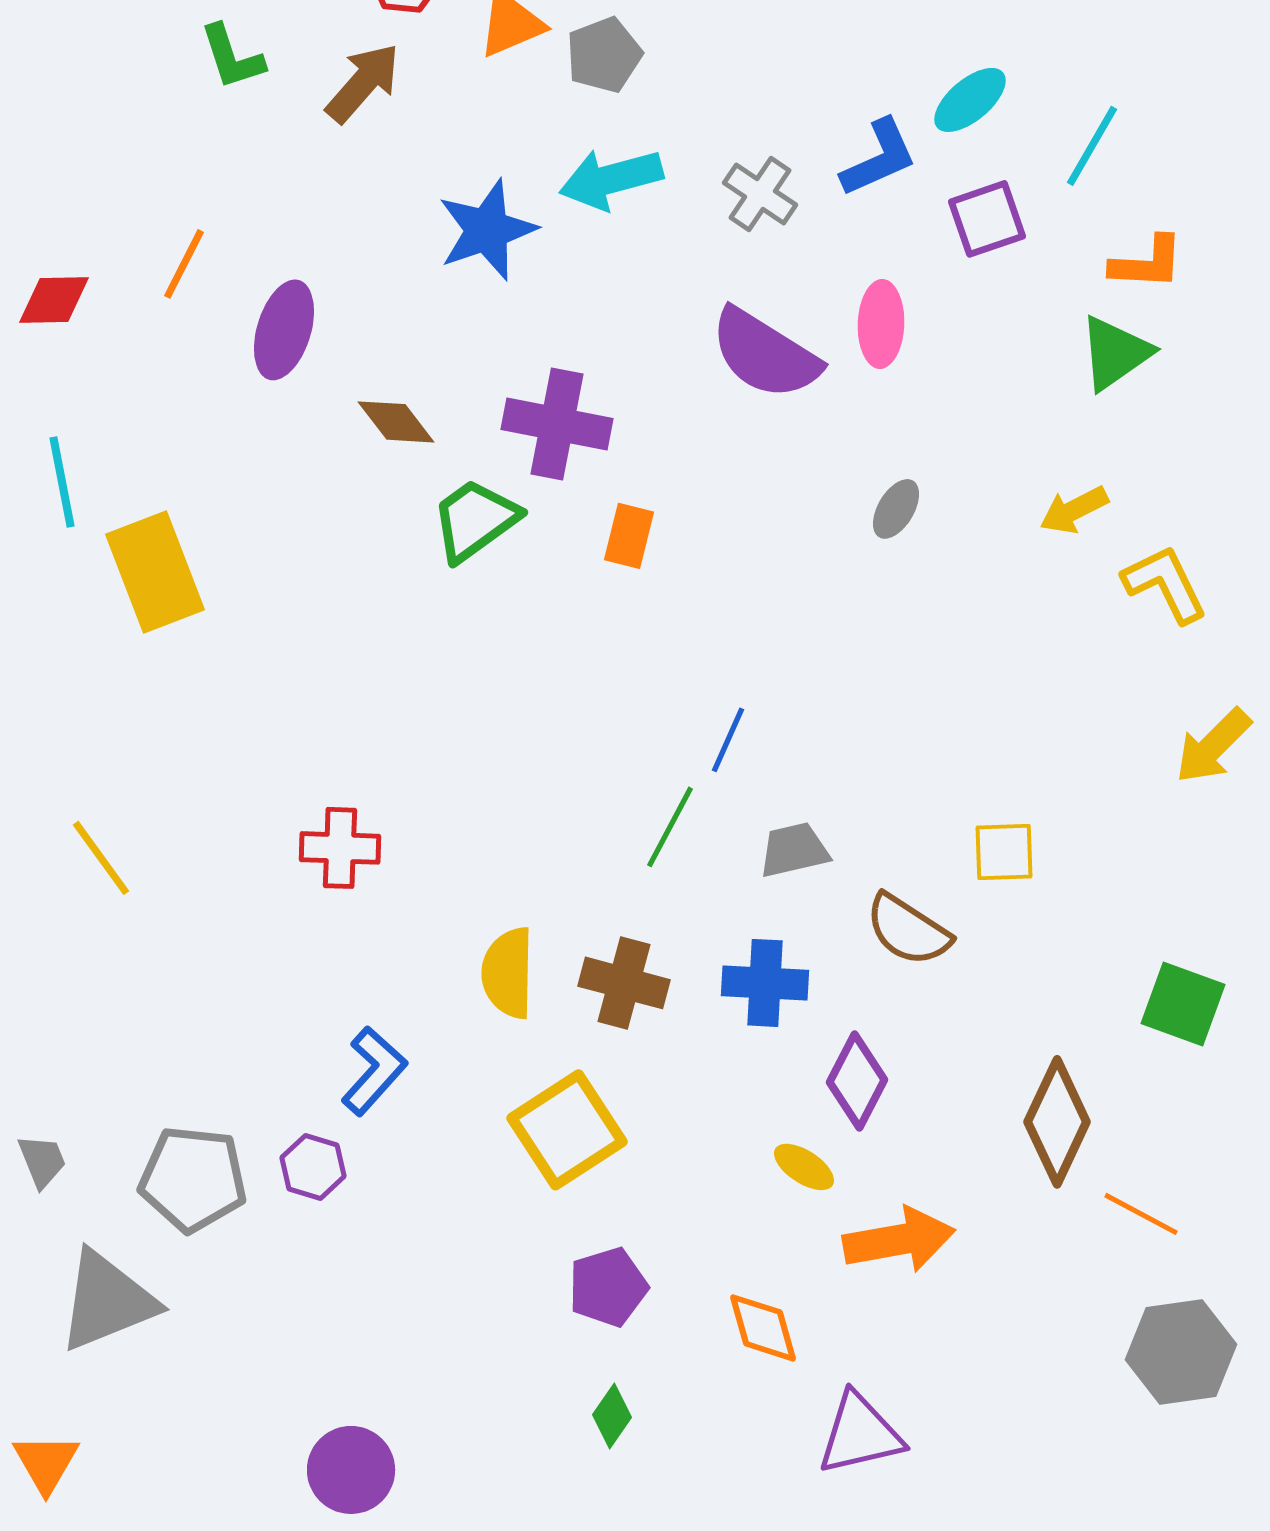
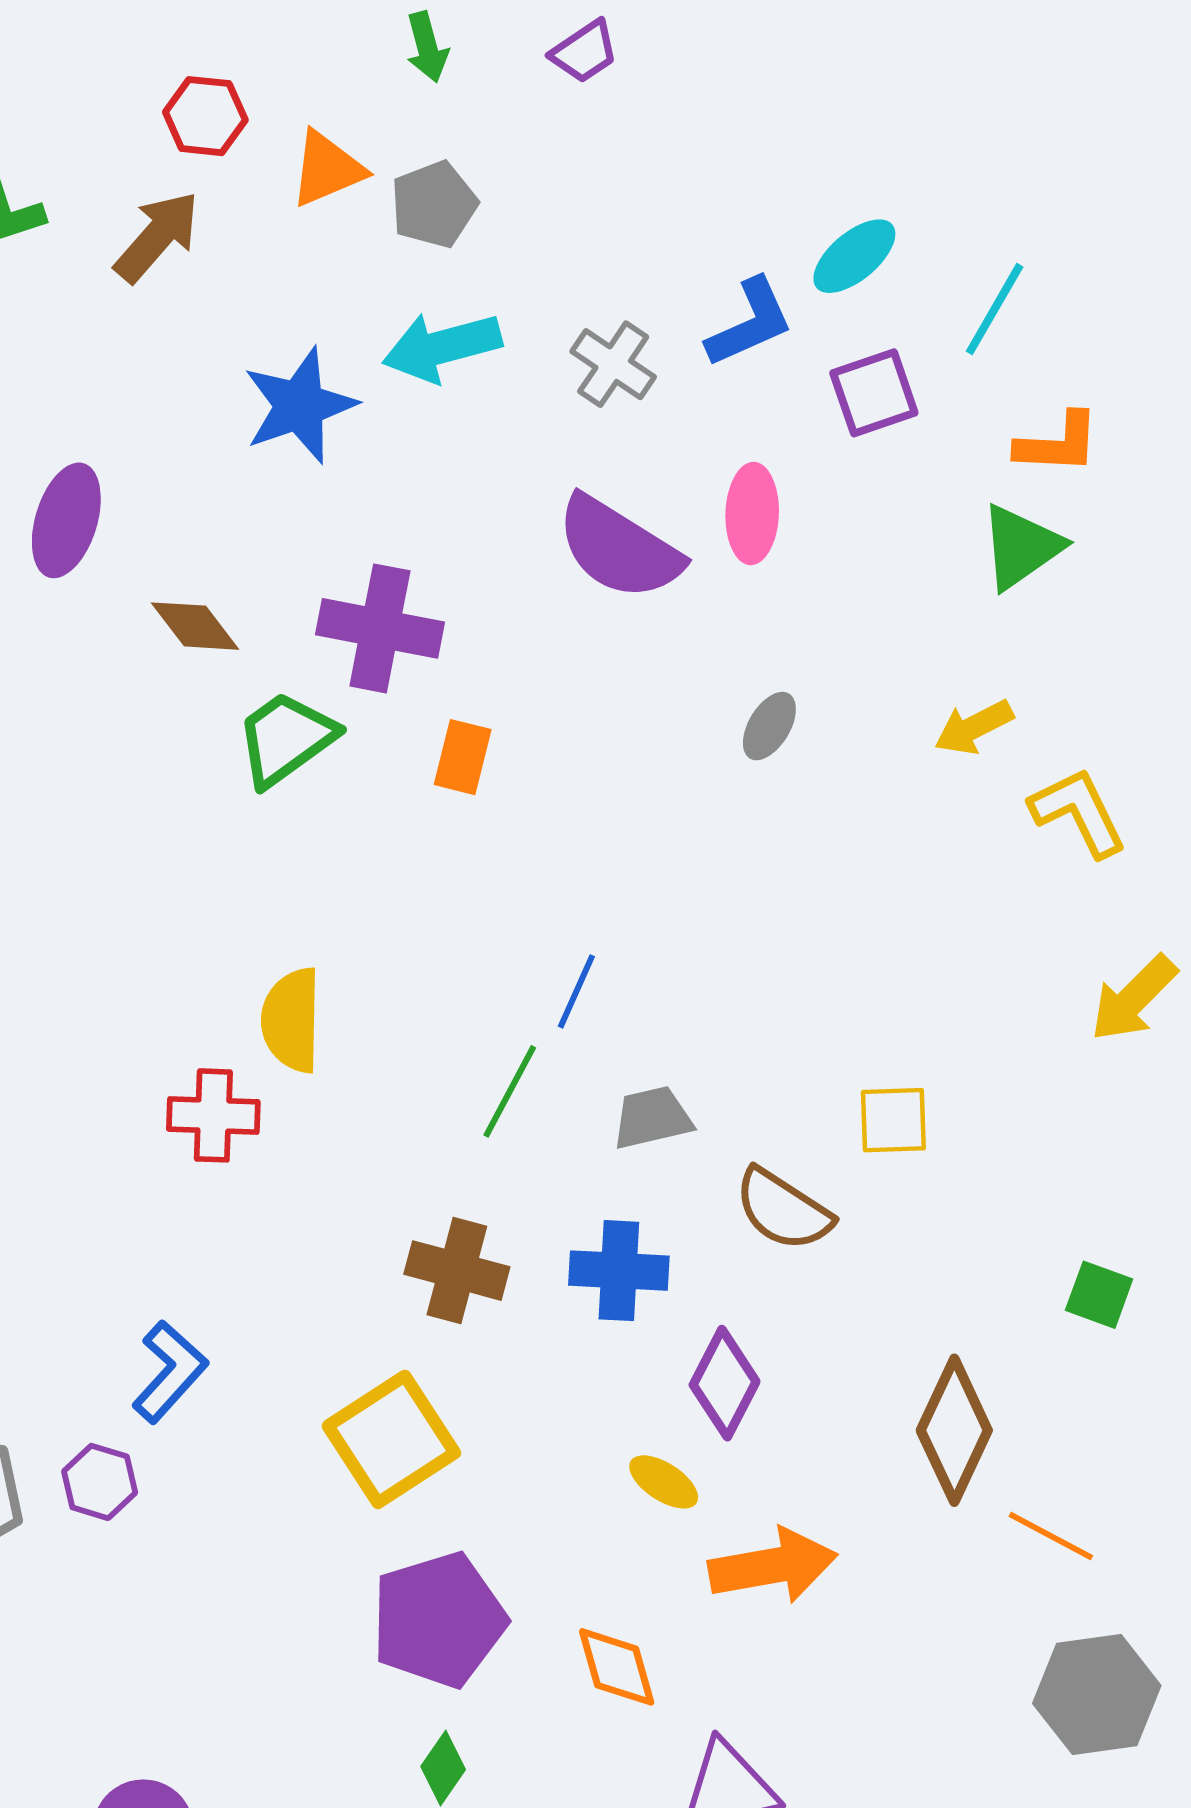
red cross: (340, 848) -> (213, 1115), moved
yellow semicircle: (508, 973) -> (291, 1020), moved
green square: (1183, 1004) -> (1099, 1295), size x0.7
purple pentagon: (608, 1287) -> (439, 1620), size x1.5

